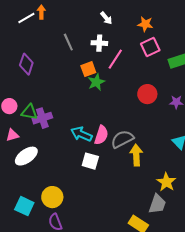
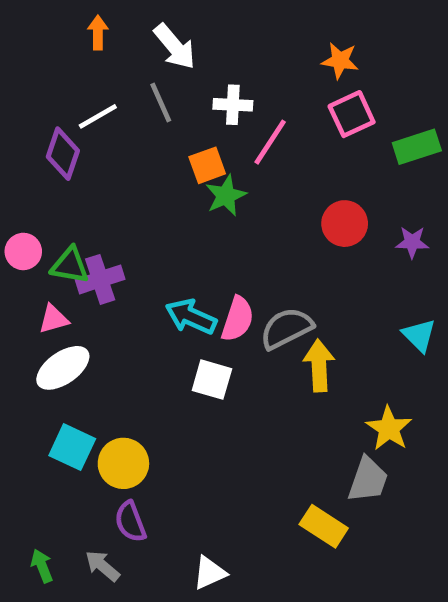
white line: (26, 18) -> (98, 116), moved
white arrow: (106, 18) -> (175, 47), moved, size x1.5
pink triangle: (12, 135) -> (54, 319), moved
cyan square: (24, 206) -> (72, 447), moved

